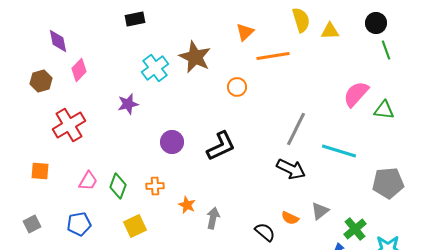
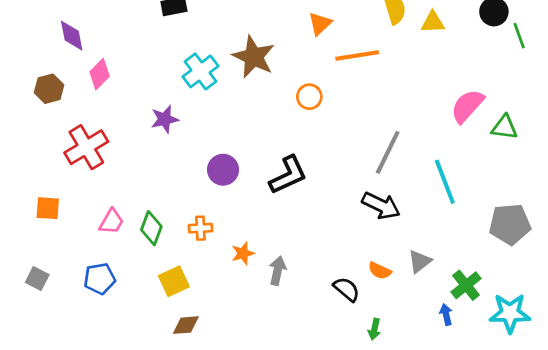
green line: (386, 50) -> (519, 36), moved
cyan line: (339, 151) -> (445, 182), turned 52
orange star: (187, 205) -> (243, 253), turned 30
gray square: (32, 224) -> (37, 279), turned -36

